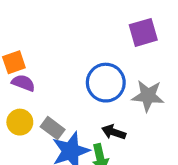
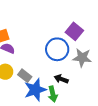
purple square: (143, 32) -> (74, 31), moved, turned -36

